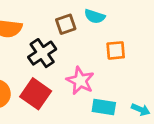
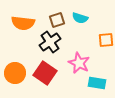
cyan semicircle: (95, 16) -> (80, 18), moved
brown square: (66, 24) -> (57, 20), moved

